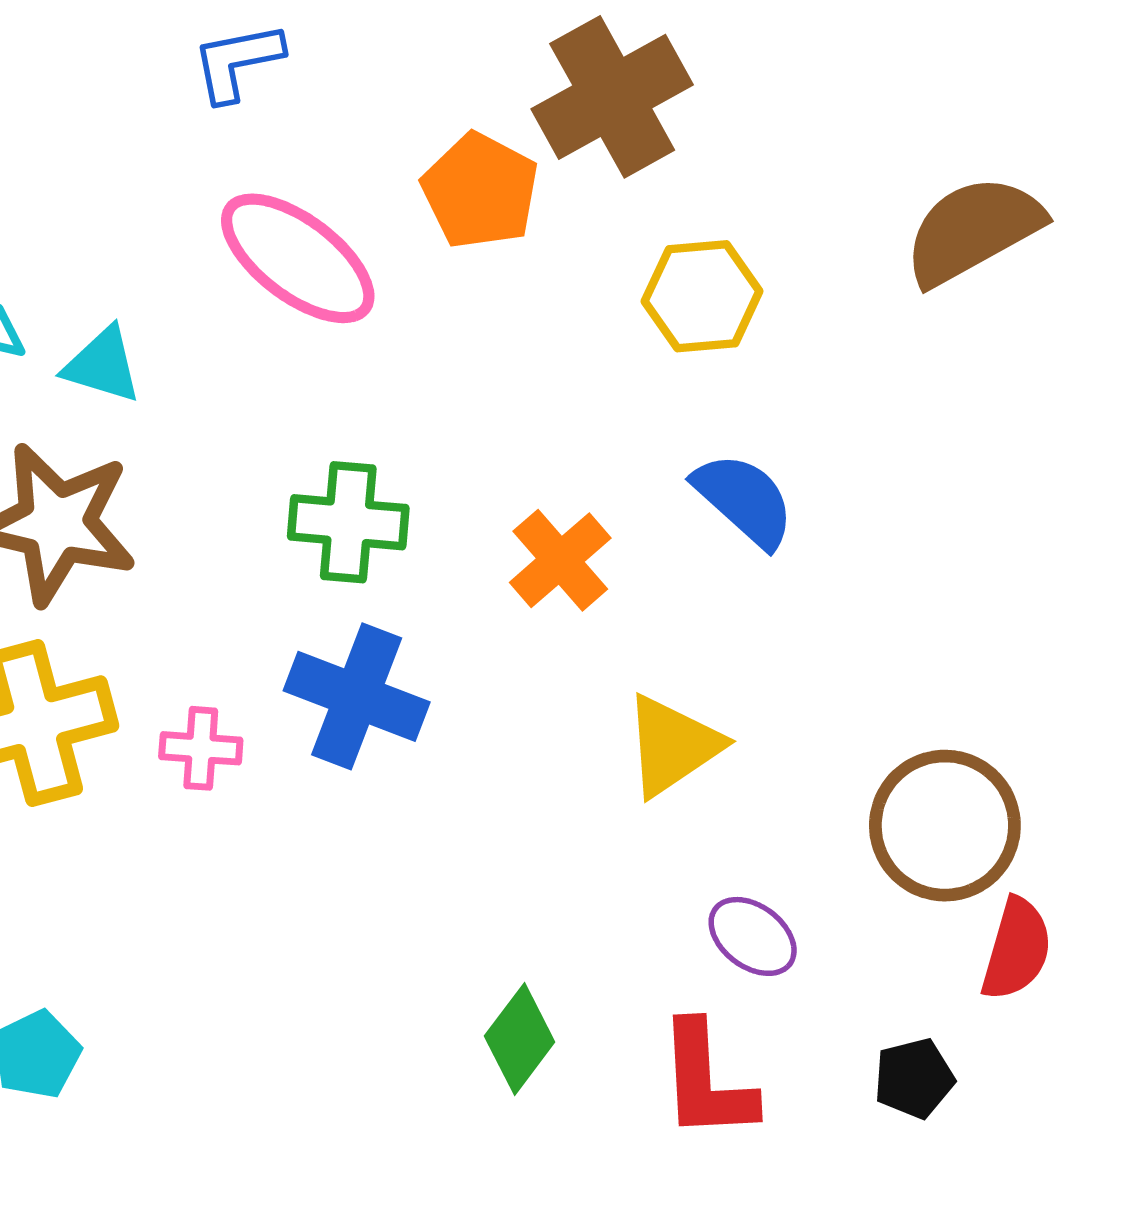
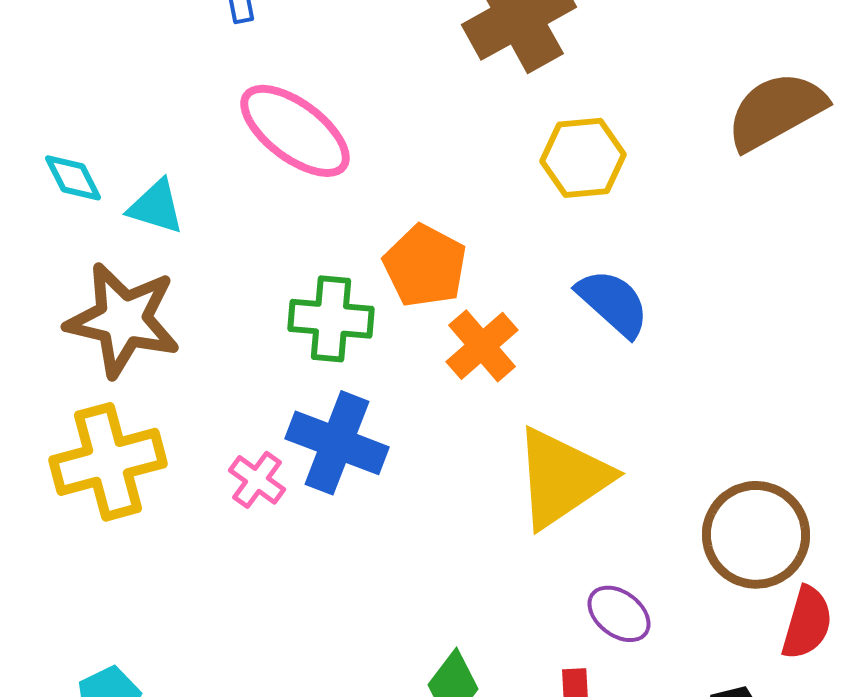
orange pentagon: (480, 191) -> (425, 266), moved
yellow triangle: (673, 746) -> (562, 478), size x1.4
pink cross: (201, 748) -> (257, 480), moved, turned 32

